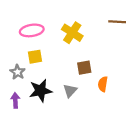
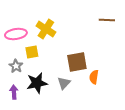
pink ellipse: (32, 30) -> (16, 34), moved
yellow cross: (72, 33) -> (46, 29), moved
brown square: (84, 68) -> (77, 62), size x1.5

